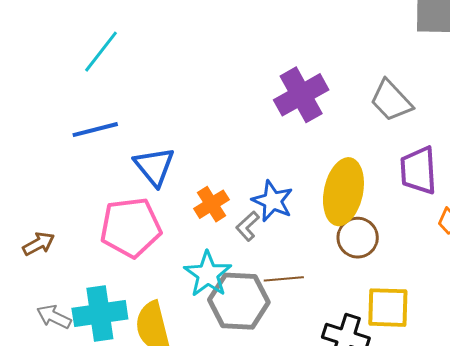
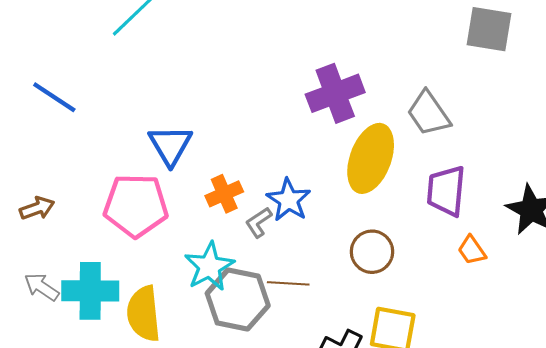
blue line: (95, 130) -> (54, 97), moved, turned 39
yellow ellipse: (343, 192) -> (371, 158), moved

